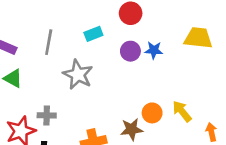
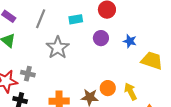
yellow trapezoid: (198, 38) -> (152, 61), moved
blue star: (154, 50) -> (130, 41), moved

